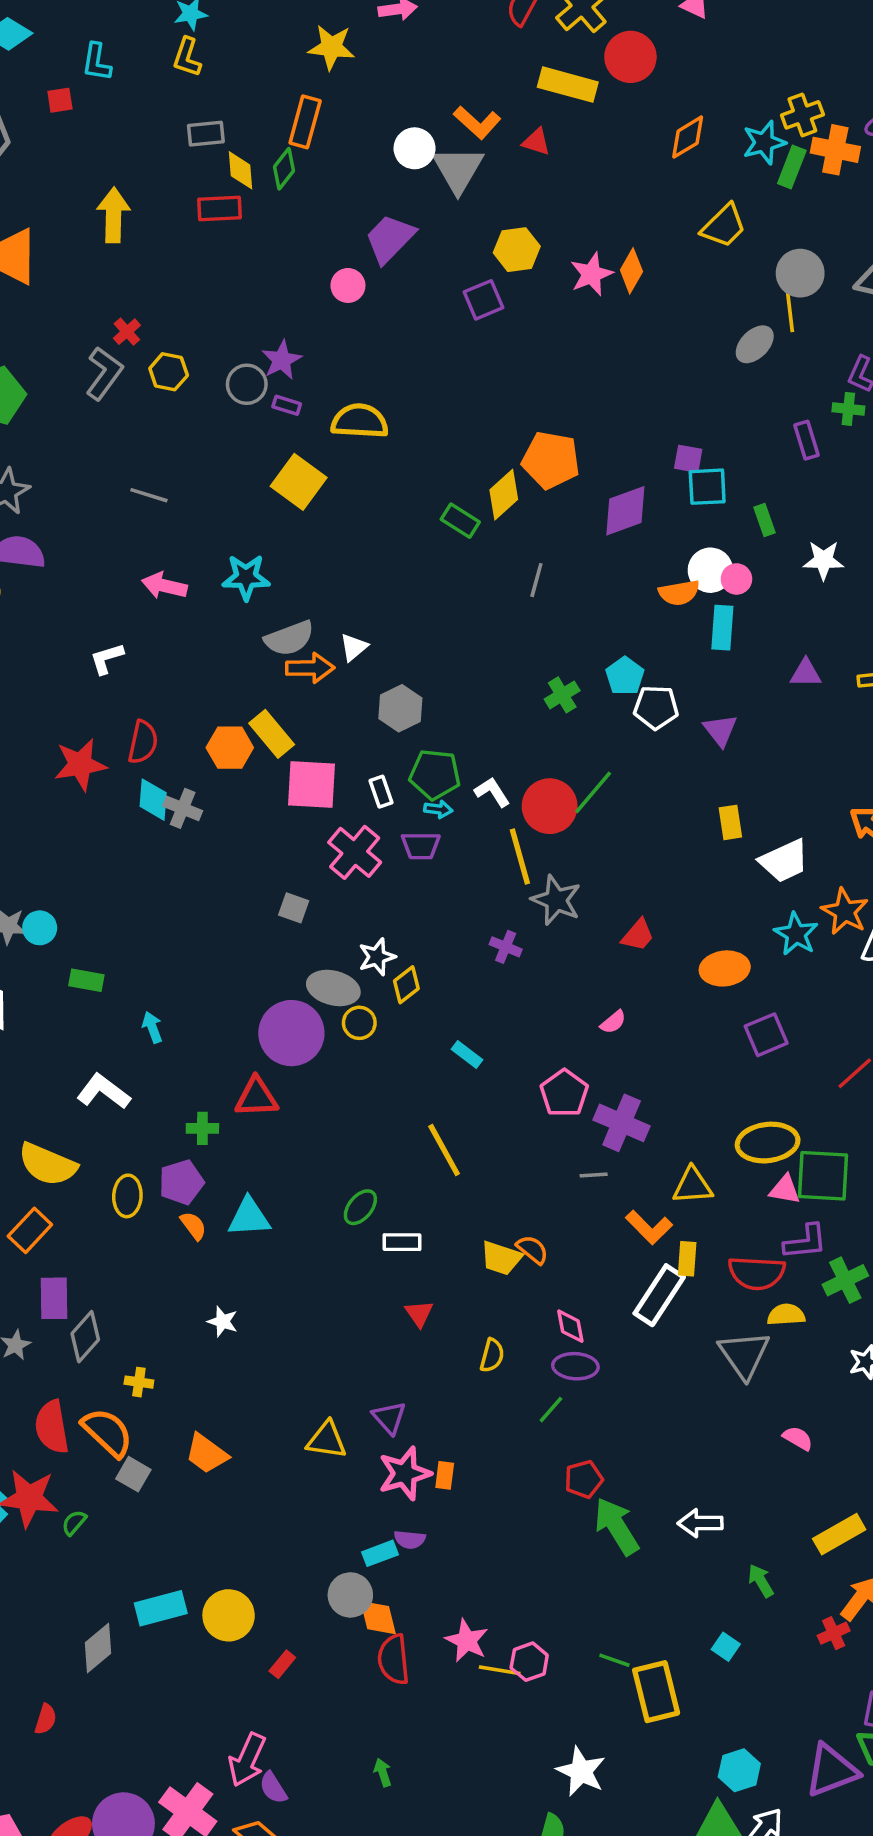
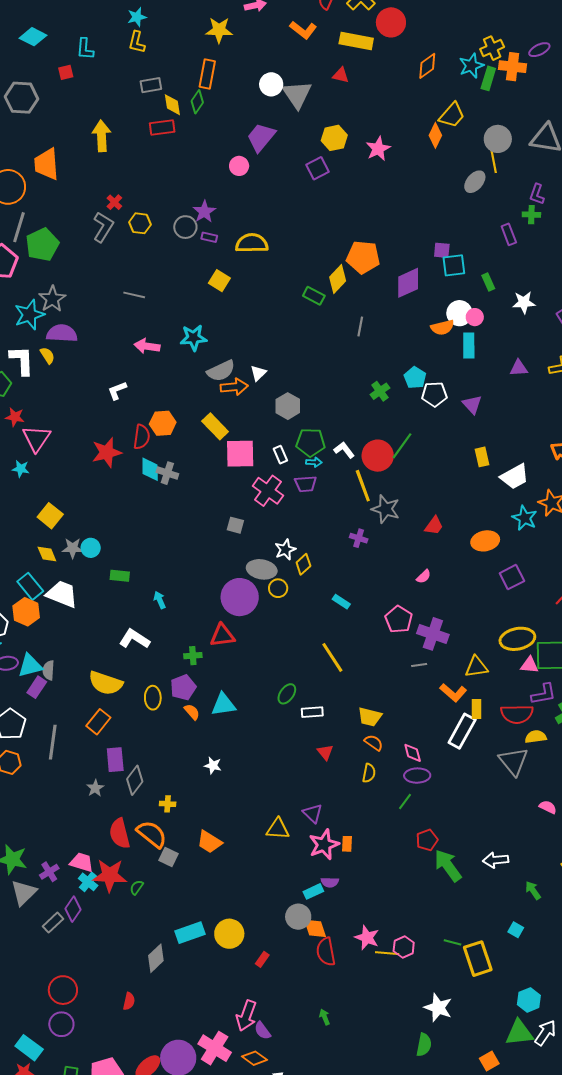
orange L-shape: (477, 122) -> (303, 30), moved
orange diamond: (631, 271) -> (435, 135), moved
yellow square: (299, 482) -> (219, 281), size x0.7
orange hexagon: (230, 748) -> (163, 423), moved
orange semicircle: (532, 1250) -> (374, 743), moved

